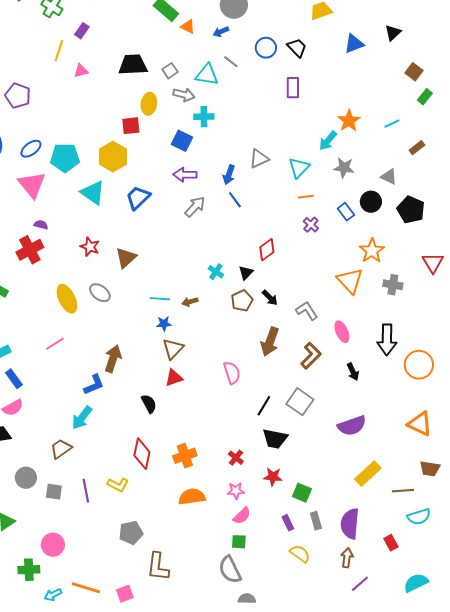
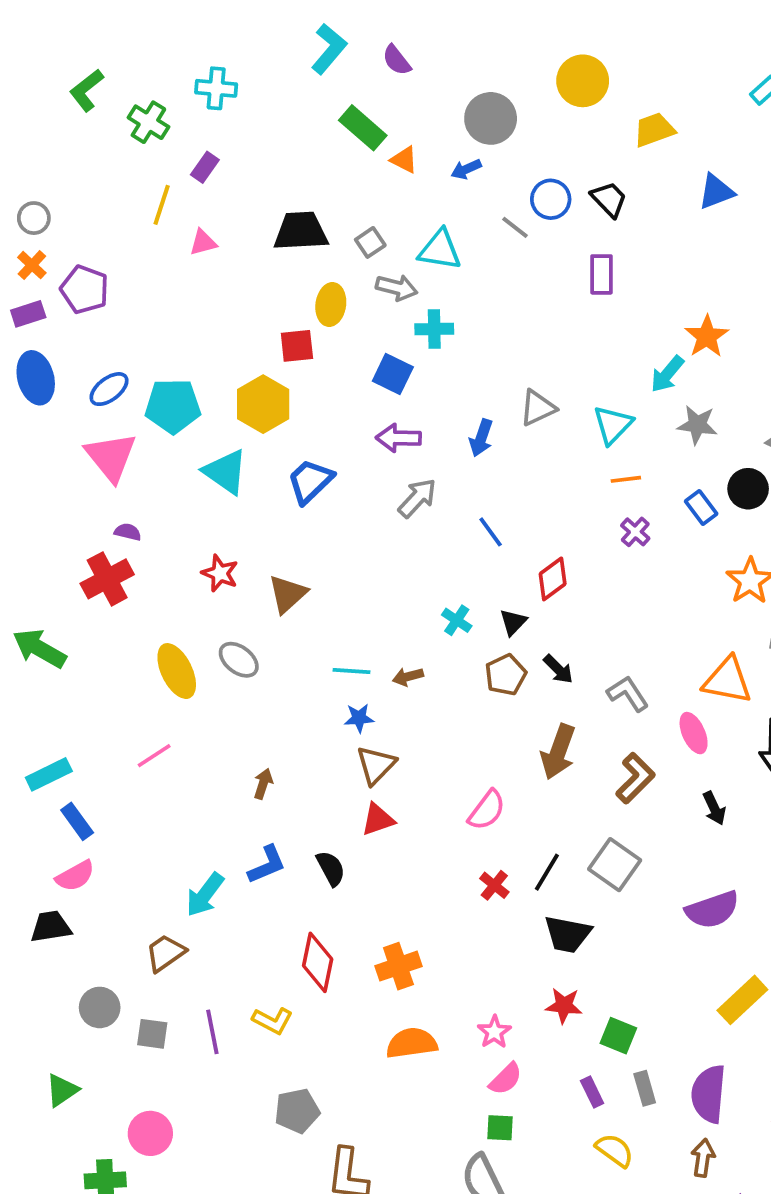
gray line: (231, 62) -> (515, 227), moved
blue line: (235, 200) -> (491, 532), moved
orange triangle: (350, 281) -> (727, 680), moved, turned -36
brown arrow: (113, 359) -> (263, 784), size x0.6
pink semicircle: (232, 373) -> (487, 810), turned 55
blue L-shape: (94, 385) -> (267, 865), moved
red cross: (236, 458) -> (494, 885), moved
pink star: (236, 491) -> (494, 1032), turned -30

